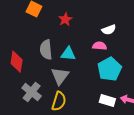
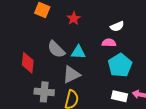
gray semicircle: (46, 50) -> (56, 49), turned -36
gray triangle: (60, 76) -> (71, 75), turned 30
gray cross: (32, 92) -> (44, 92), turned -30

